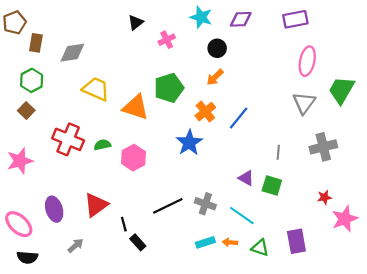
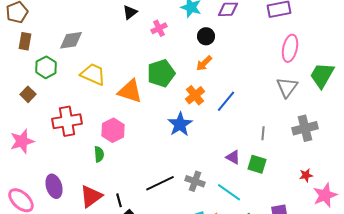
brown rectangle: (36, 43) -> (25, 41), moved
green hexagon: (32, 80) -> (46, 67), moved
red cross: (68, 139) -> (67, 121), turned -32
green semicircle: (102, 145) -> (99, 154), moved, turned 98
pink hexagon: (133, 158) -> (113, 130), moved
red triangle: (96, 205) -> (91, 196), moved

